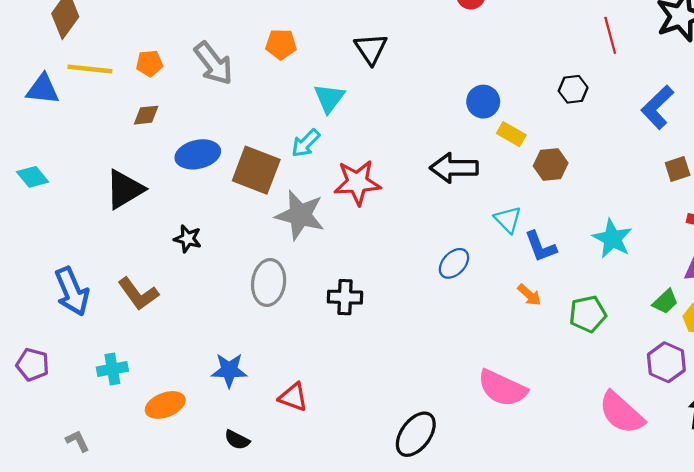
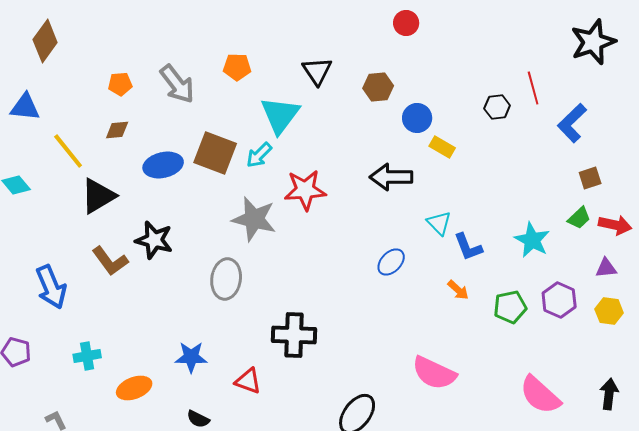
red line: (610, 35) -> (533, 88), moved
yellow line: (90, 69) -> (68, 151), moved, turned 45
cyan triangle: (329, 98) -> (280, 115), size x1.4
brown hexagon: (551, 165) -> (378, 87), moved
brown square: (256, 170) -> (215, 153), moved
black star: (188, 239) -> (154, 240), size x1.5
brown L-shape: (138, 294) -> (110, 261), moved
black cross: (345, 297) -> (294, 335), moved, size x1.4
green trapezoid: (665, 302) -> (579, 218), moved
purple hexagon: (666, 362) -> (559, 300), moved

